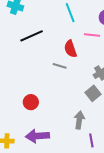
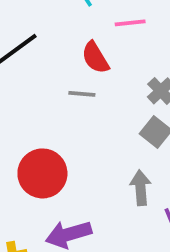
red circle: (31, 102) -> (42, 173), size x1.6

